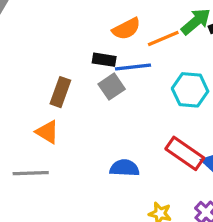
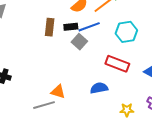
brown rectangle: (60, 92) -> (50, 27), moved
orange triangle: (47, 132) -> (58, 92), moved
red rectangle: (185, 153) -> (117, 64), moved

